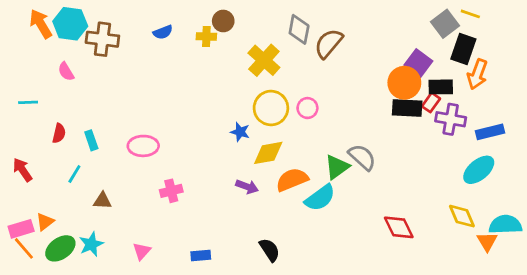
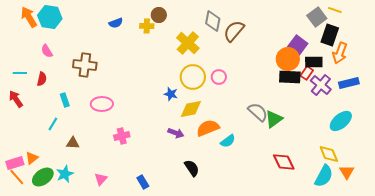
brown cross: (102, 39) -> (85, 65), moved
purple cross: (451, 119) -> (321, 85), turned 30
blue rectangle: (490, 132) -> (349, 83), moved
red semicircle: (59, 133) -> (42, 79), moved
green triangle: (337, 167) -> (274, 119), moved
red arrow: (22, 170) -> (16, 99), moved
cyan semicircle: (320, 198) -> (228, 141), size x0.7
cyan semicircle: (505, 225) -> (324, 176), moved, turned 120
black semicircle: (270, 250) -> (192, 168), moved
blue rectangle: (201, 255) -> (143, 182), turned 64

